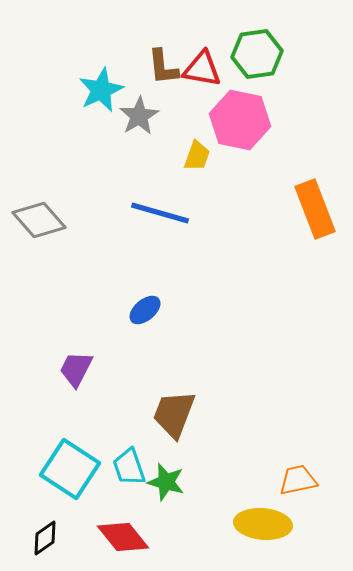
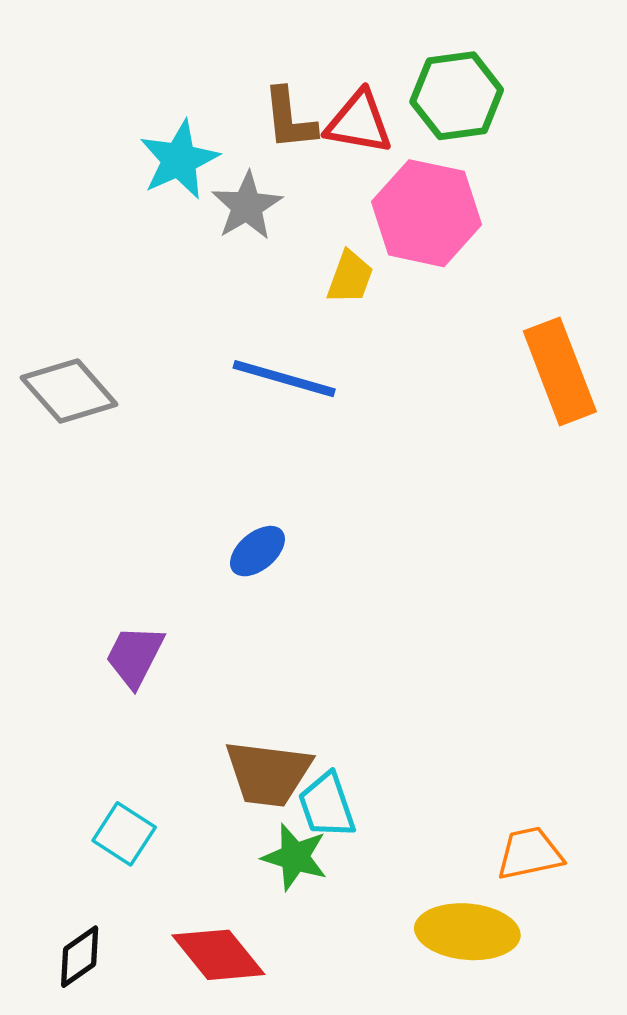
brown trapezoid: (174, 414) -> (268, 773), moved, turned -104
cyan trapezoid: (129, 467) -> (327, 805), moved
cyan square: (70, 469) -> (124, 834), size x0.6

